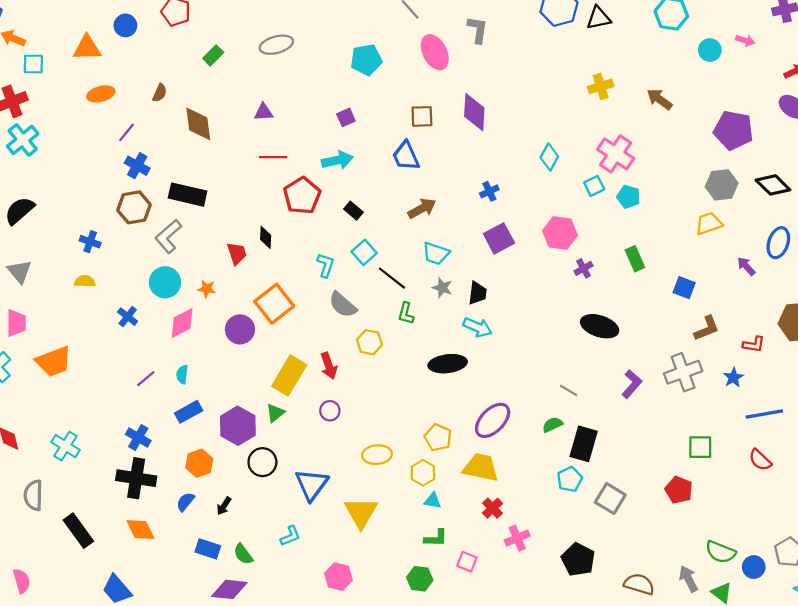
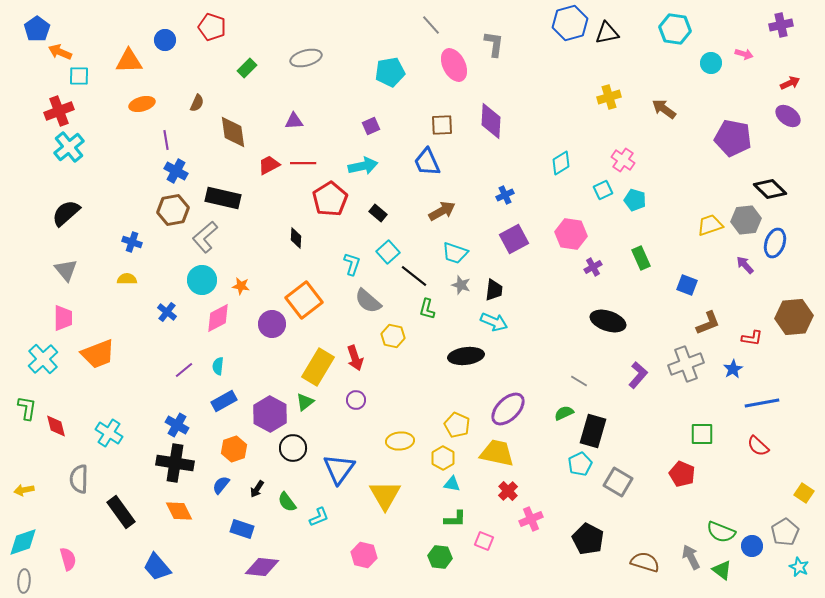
purple line: (127, 132) -> (166, 140), turned -48
pink cross: (616, 154) -> (623, 160), size x0.7
cyan diamond: (549, 157) -> (561, 163), turned 30
gray hexagon: (722, 185) -> (746, 220), moved
red trapezoid: (237, 253) -> (269, 165), moved, turned -100
green semicircle: (243, 554) -> (287, 502), moved

